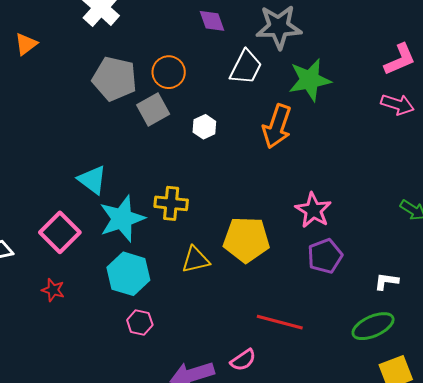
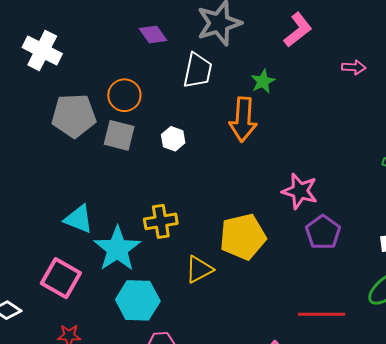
pink L-shape: (400, 59) -> (298, 30), moved
green star: (310, 80) -> (263, 81), moved, size x0.6
pink arrow: (397, 104) -> (354, 67), size x0.7
gray square: (153, 110) -> (119, 135), turned -32
red line: (280, 322) -> (322, 314), moved

